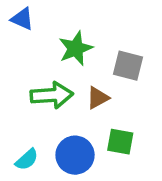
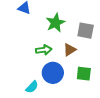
green arrow: (52, 95) -> (44, 50), size x0.7
blue circle: (75, 155) -> (53, 73), moved

